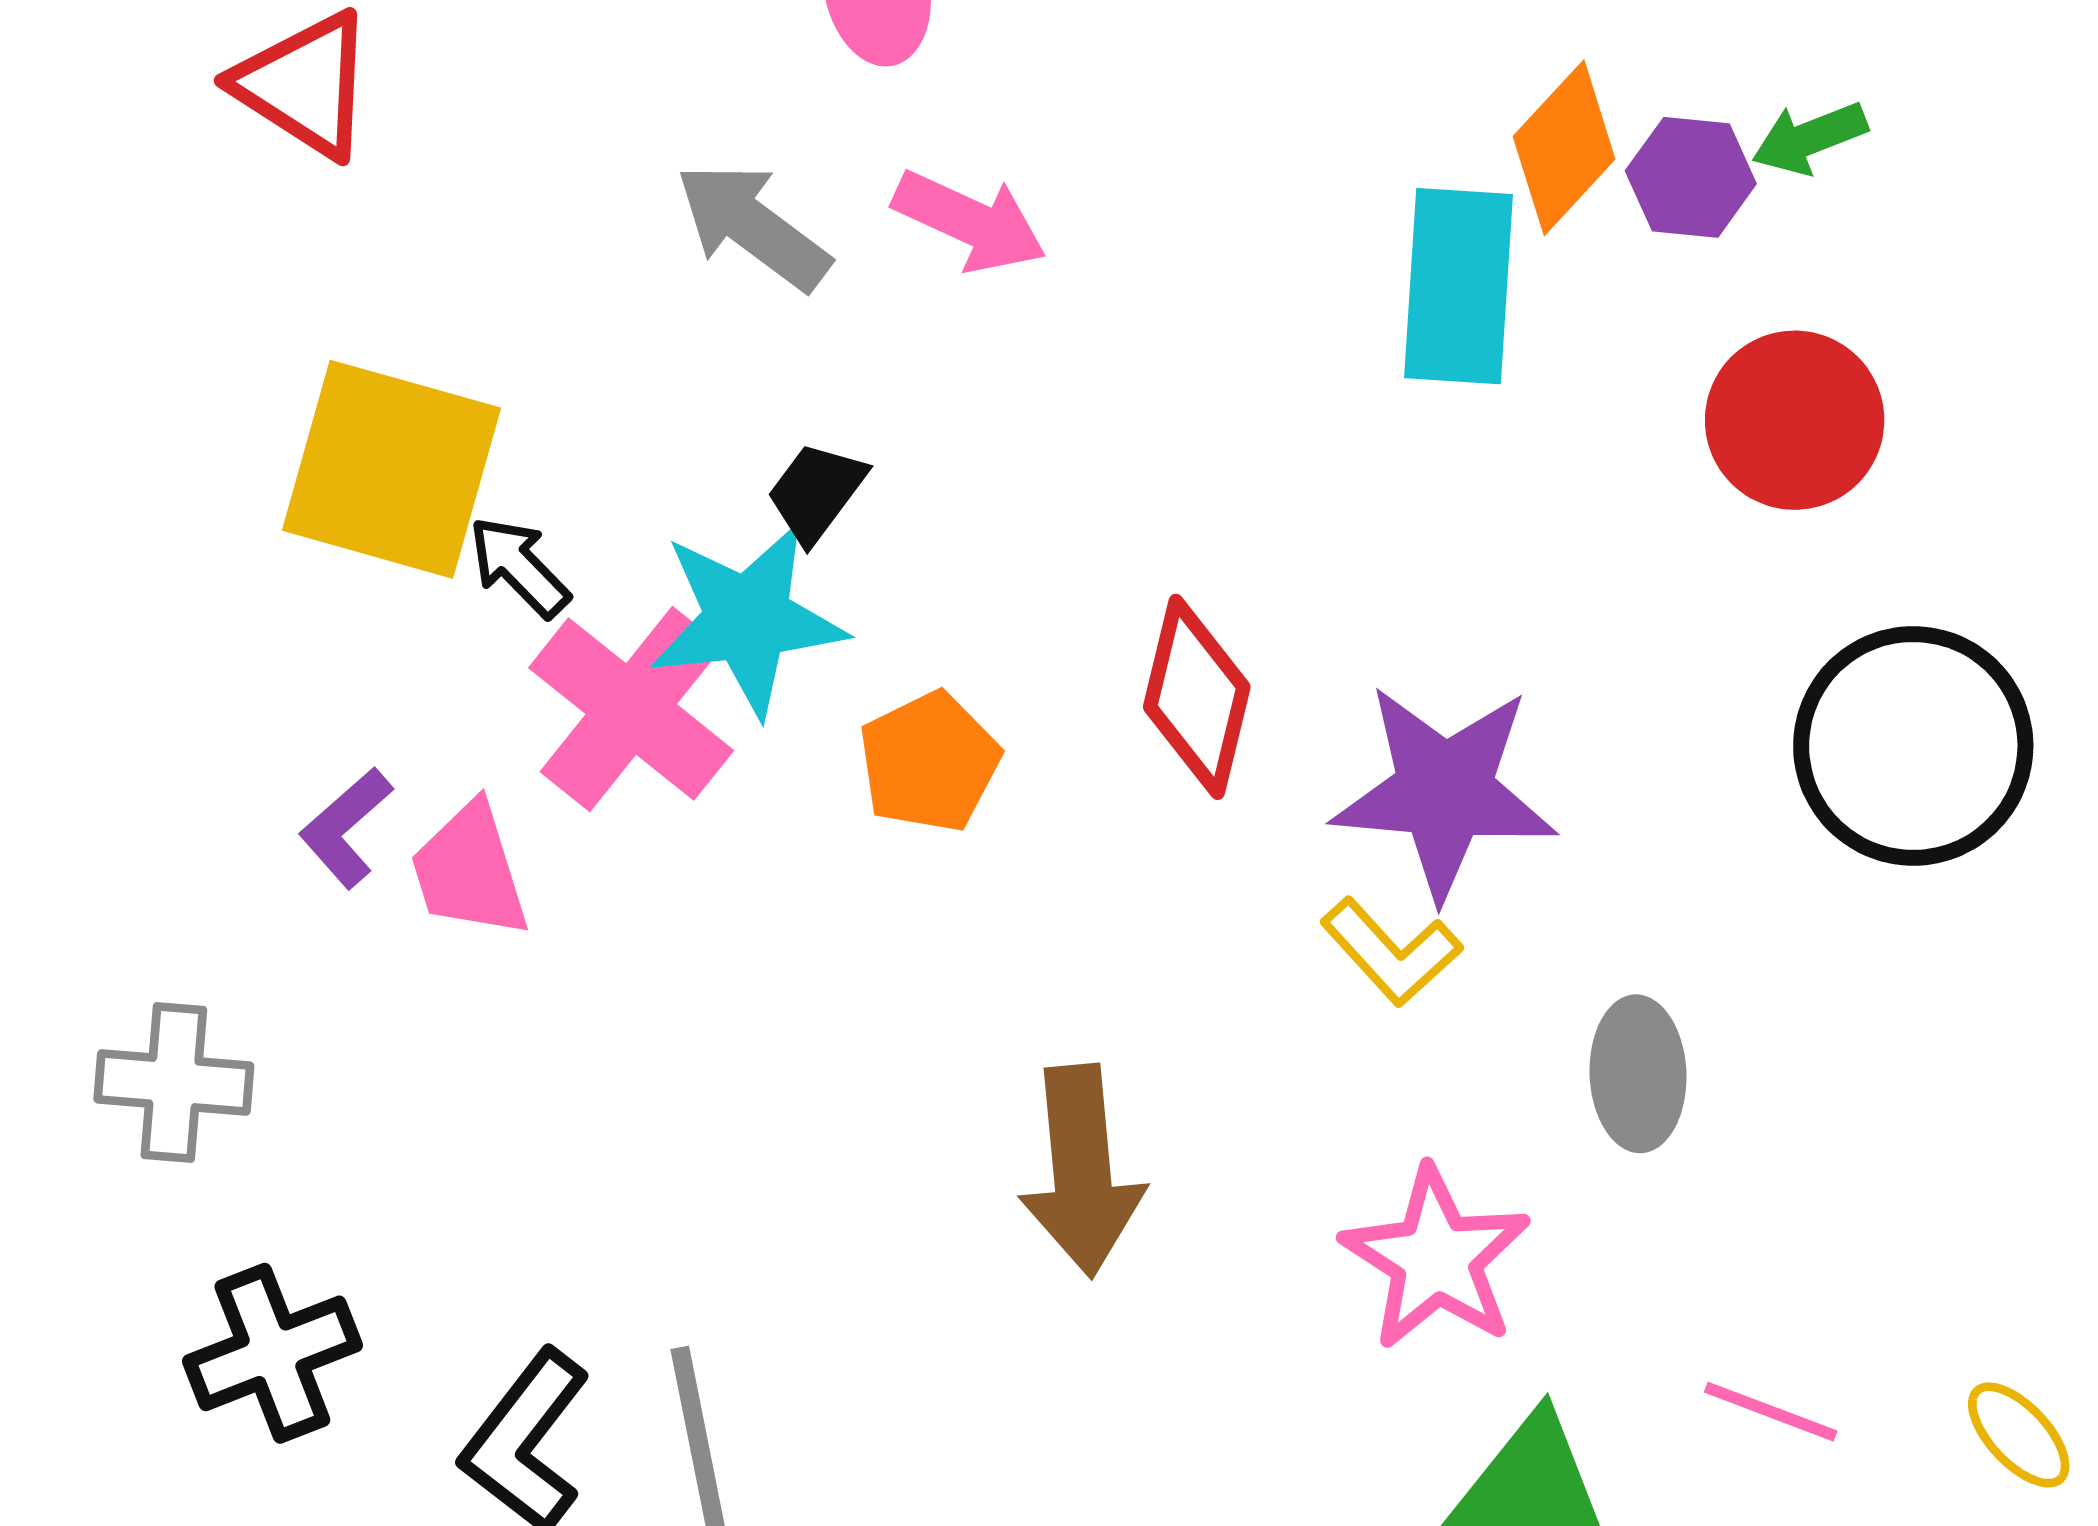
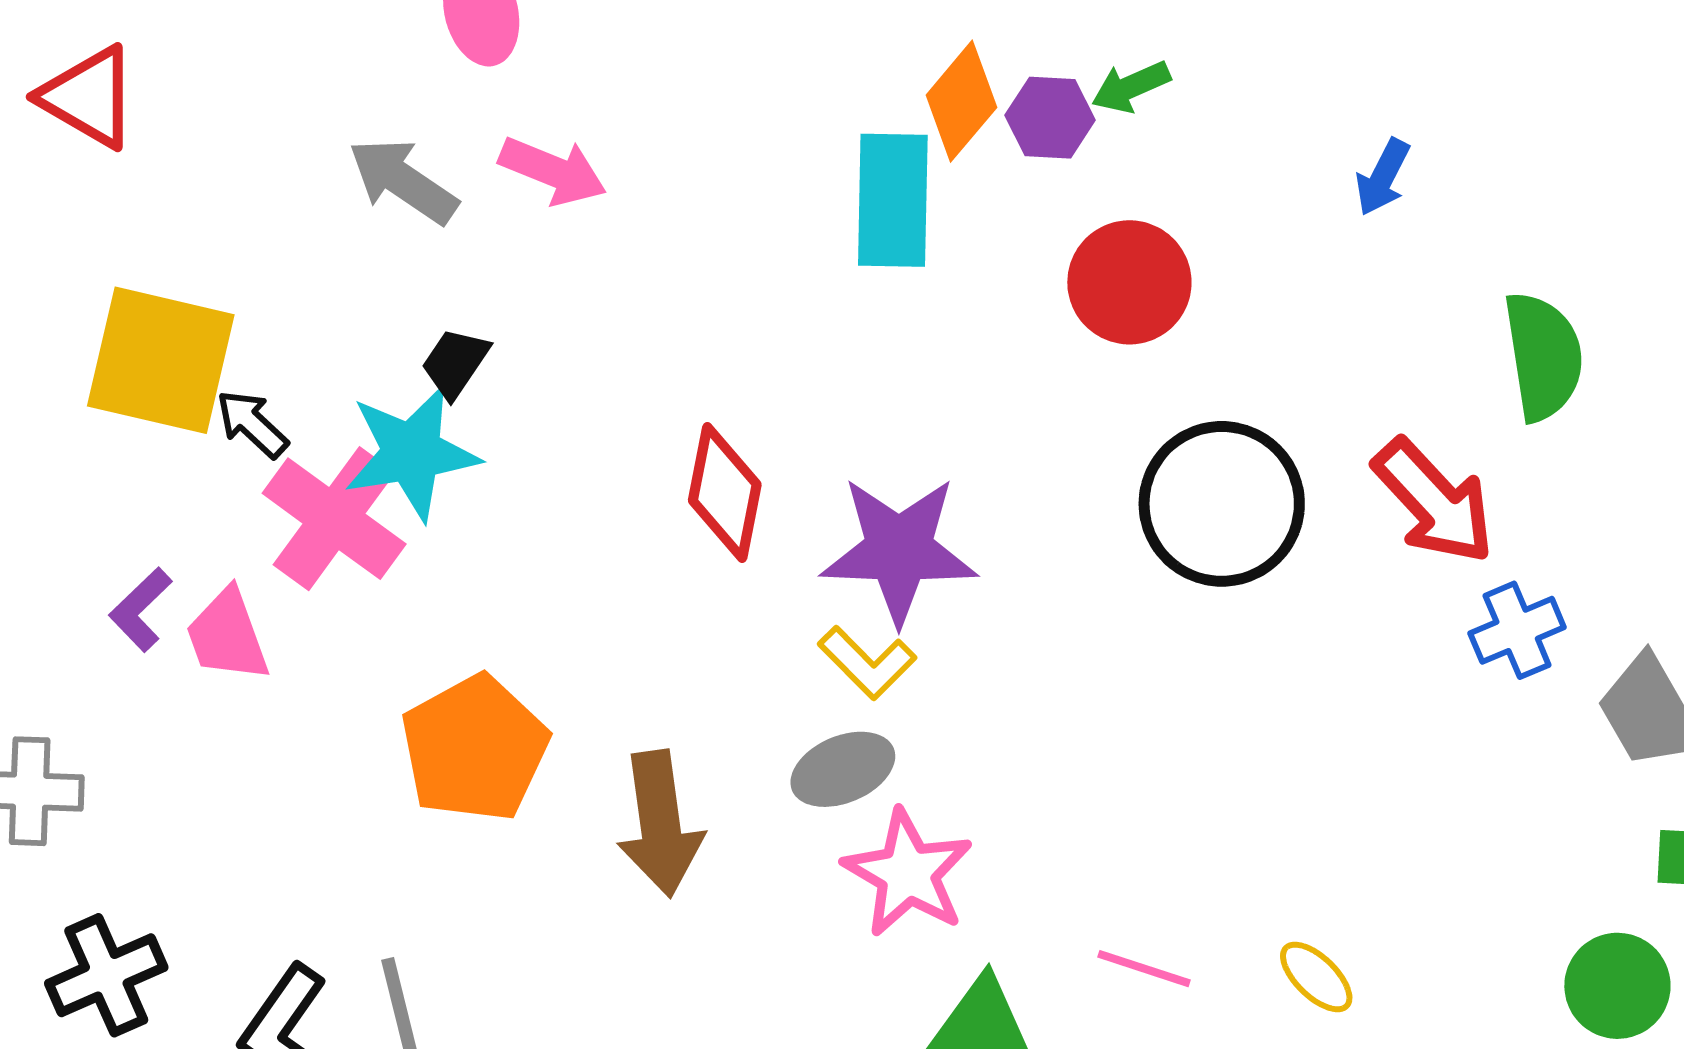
orange pentagon: (929, 762) -> (475, 748), moved, size x1.5
gray ellipse: (1638, 1074) -> (843, 769), moved, turned 72

